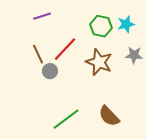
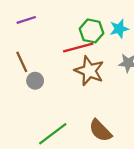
red line: (65, 49) -> (78, 48), moved, turned 32

